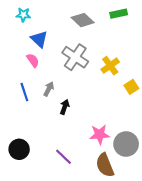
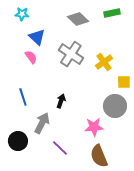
yellow square: (131, 87) -> (124, 82), turned 32
gray arrow: (49, 89) -> (42, 123), moved, size x1.5
blue line: (24, 92) -> (23, 97), moved
gray circle: (126, 144) -> (115, 106), moved

